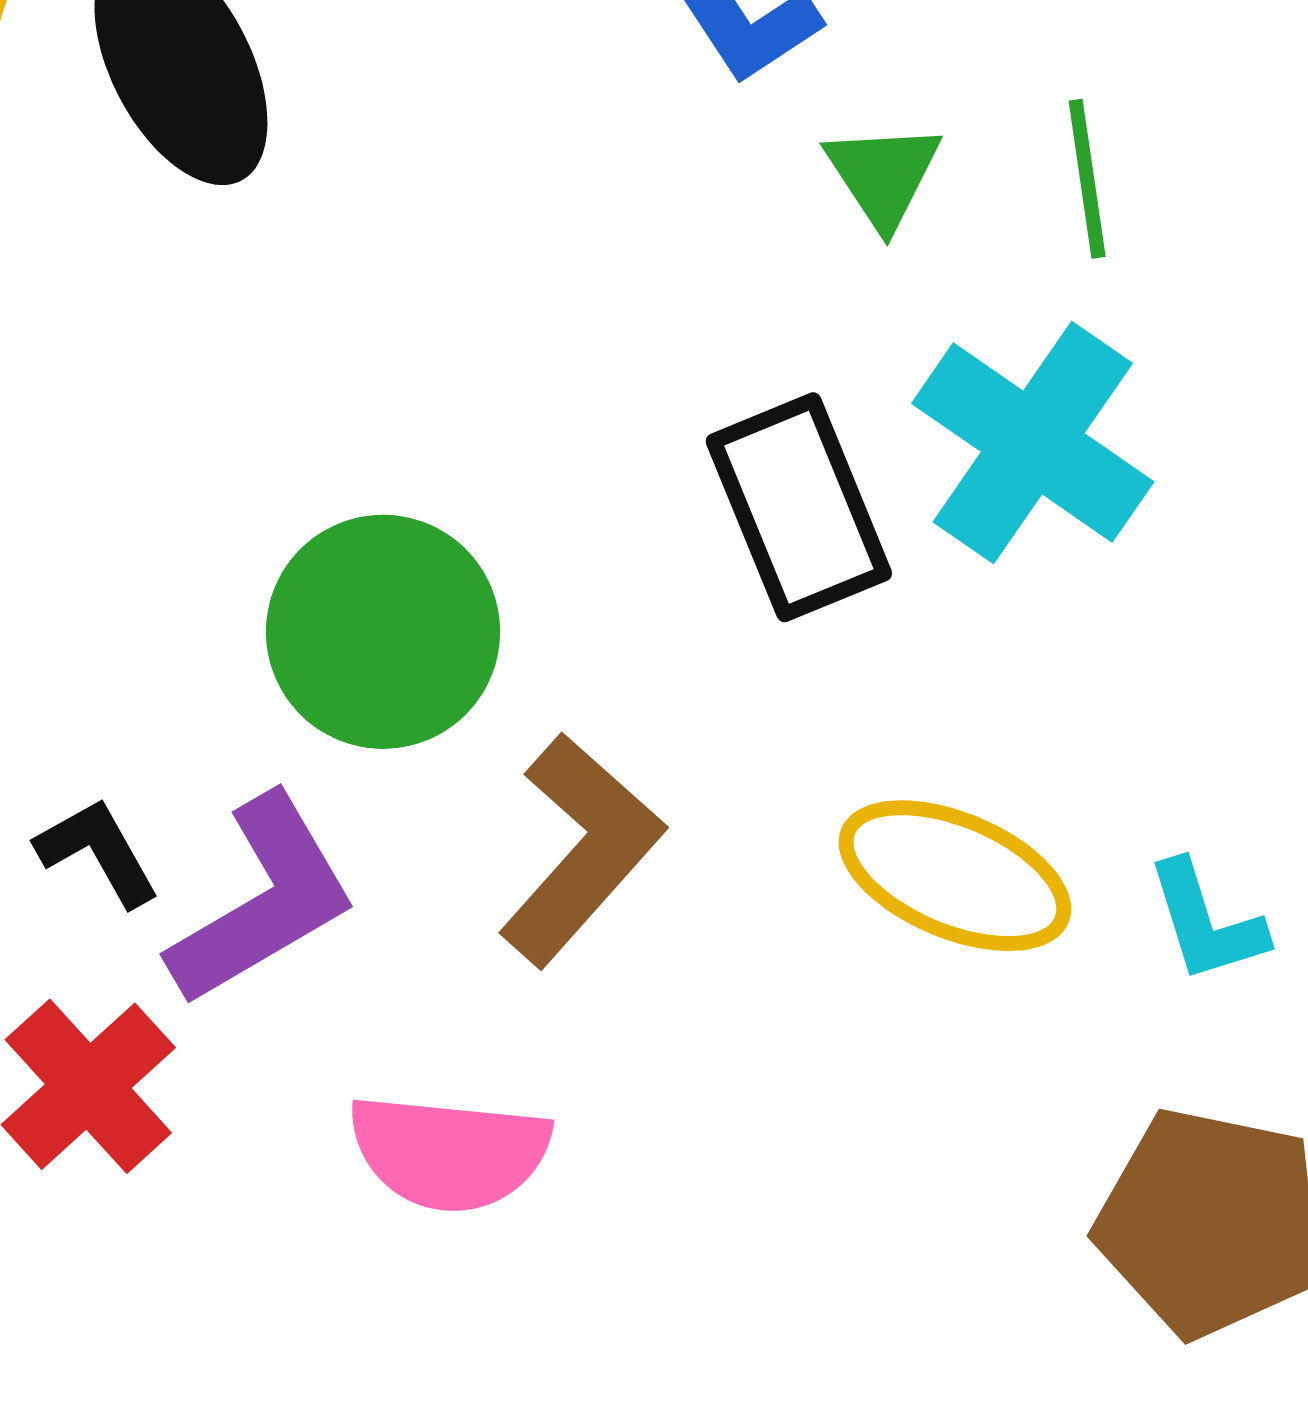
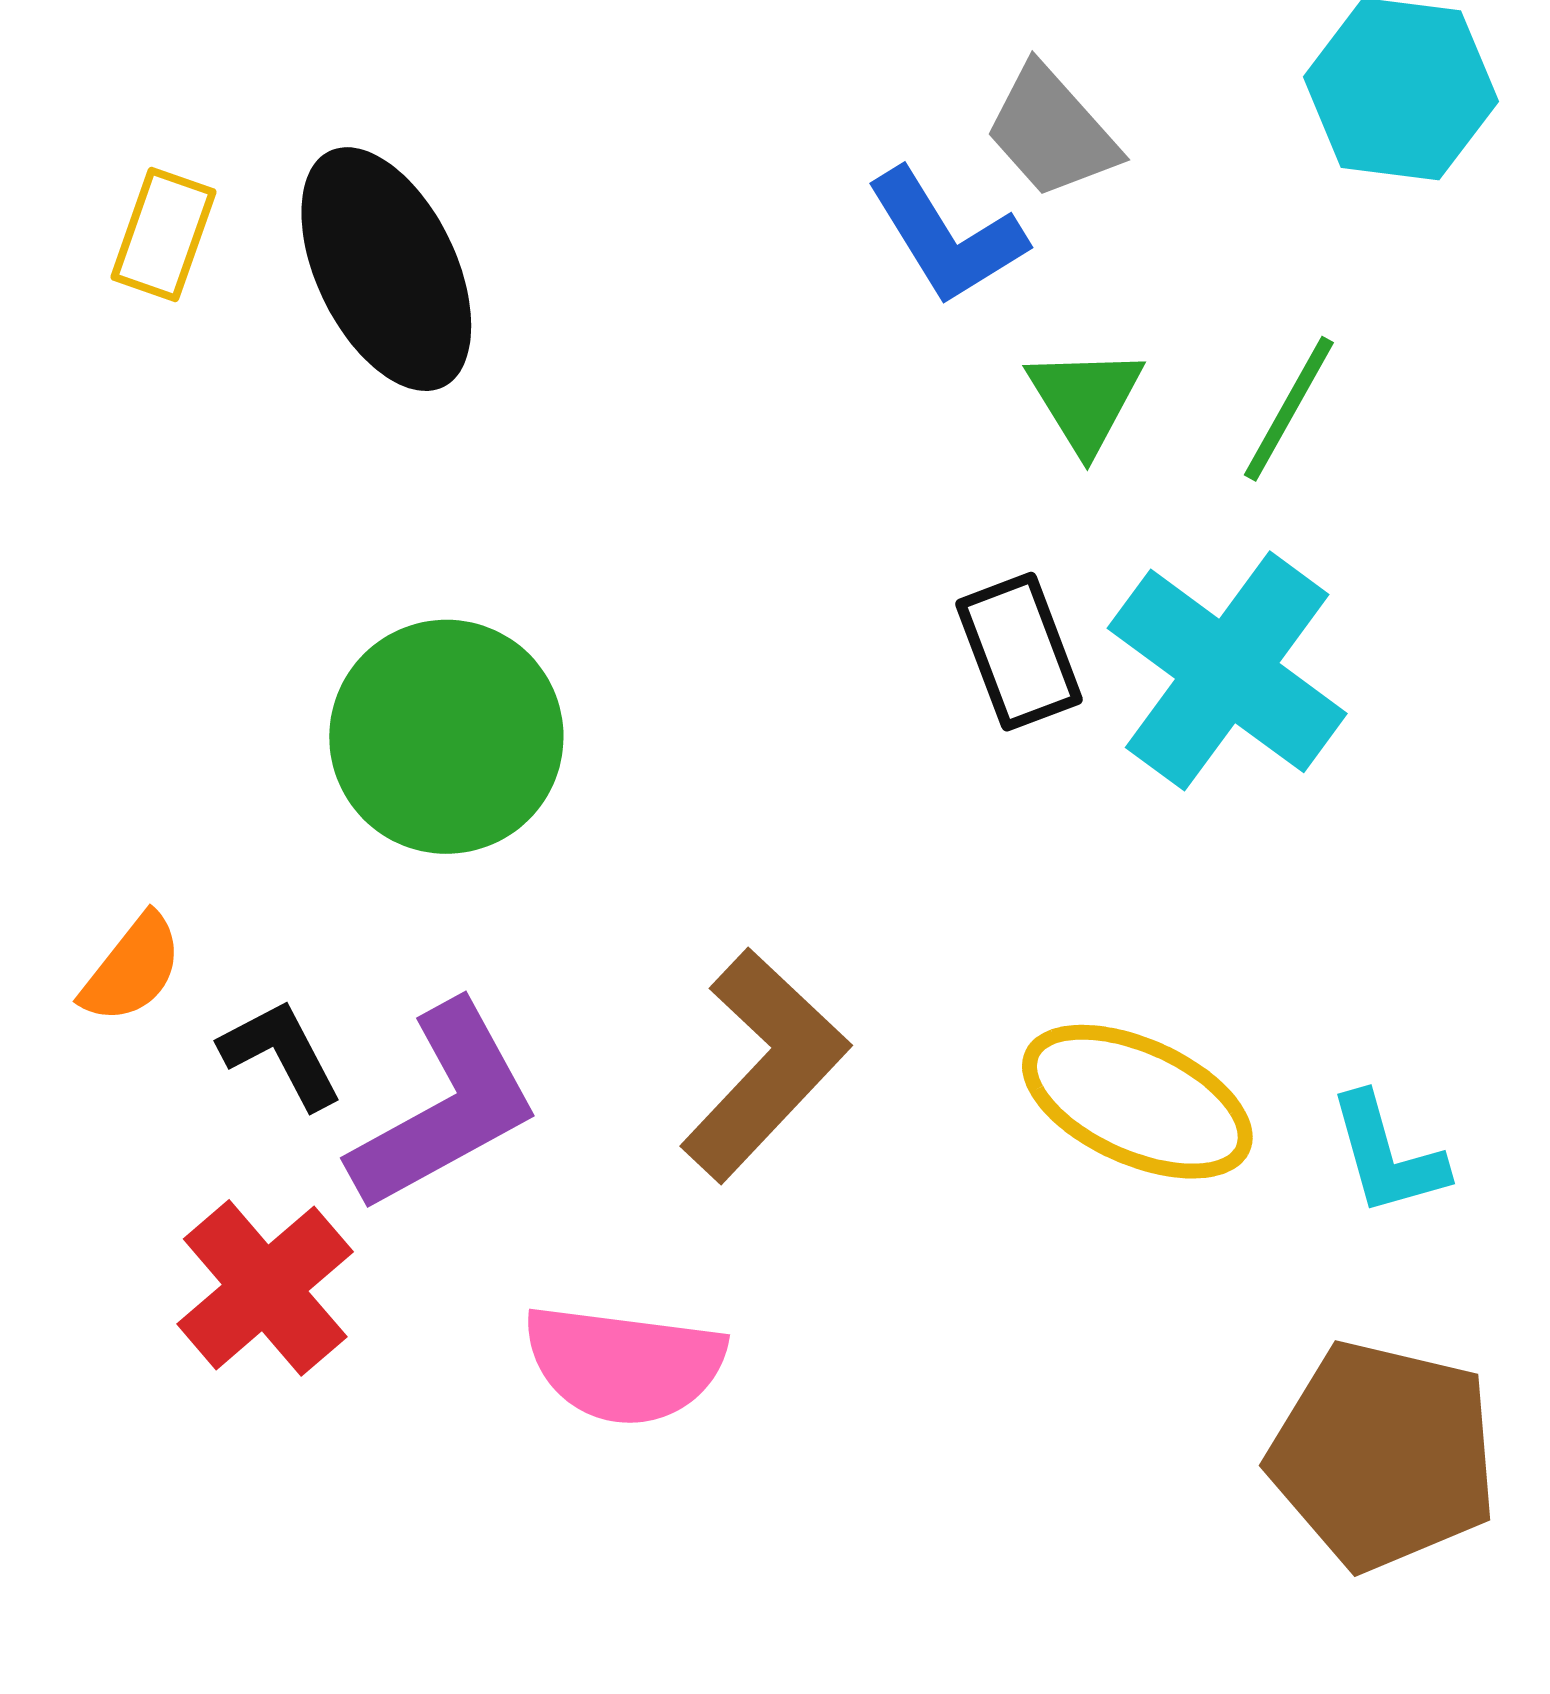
green line: (1087, 179) -> (1289, 409), turned 36
black rectangle: (799, 507) -> (1019, 652), moved, size x0.7
green circle: (383, 632) -> (446, 737), moved

